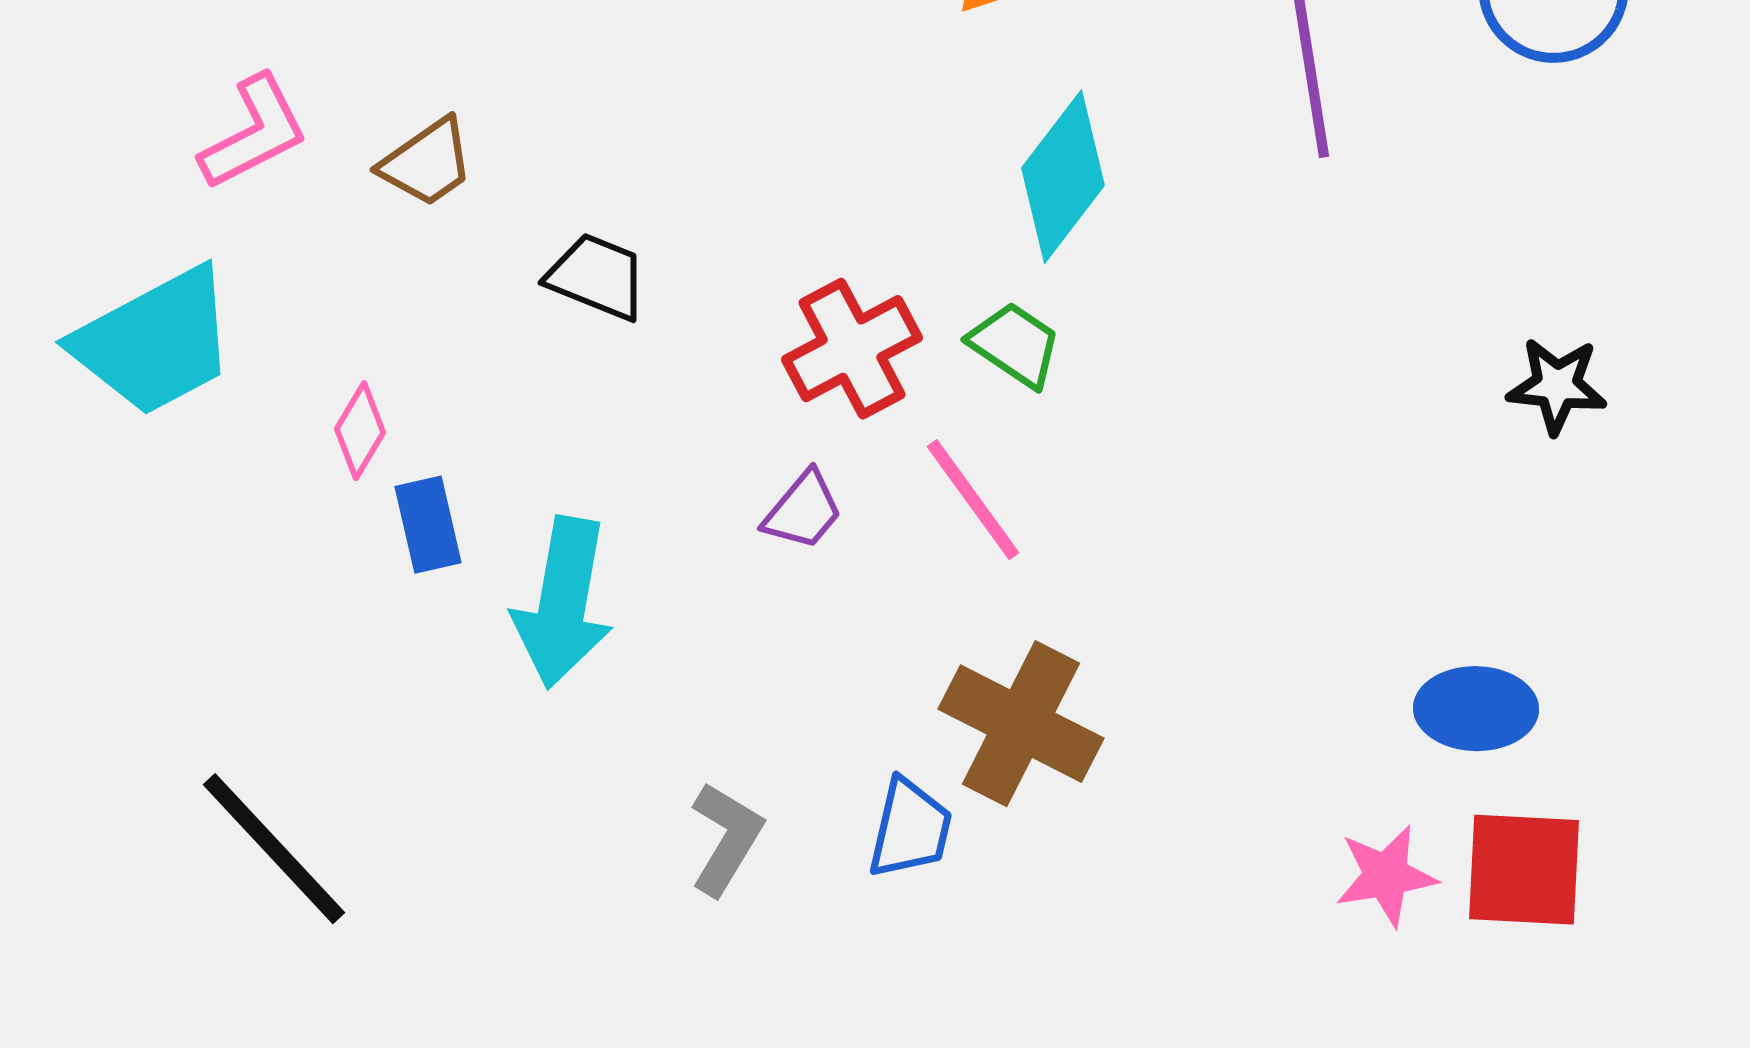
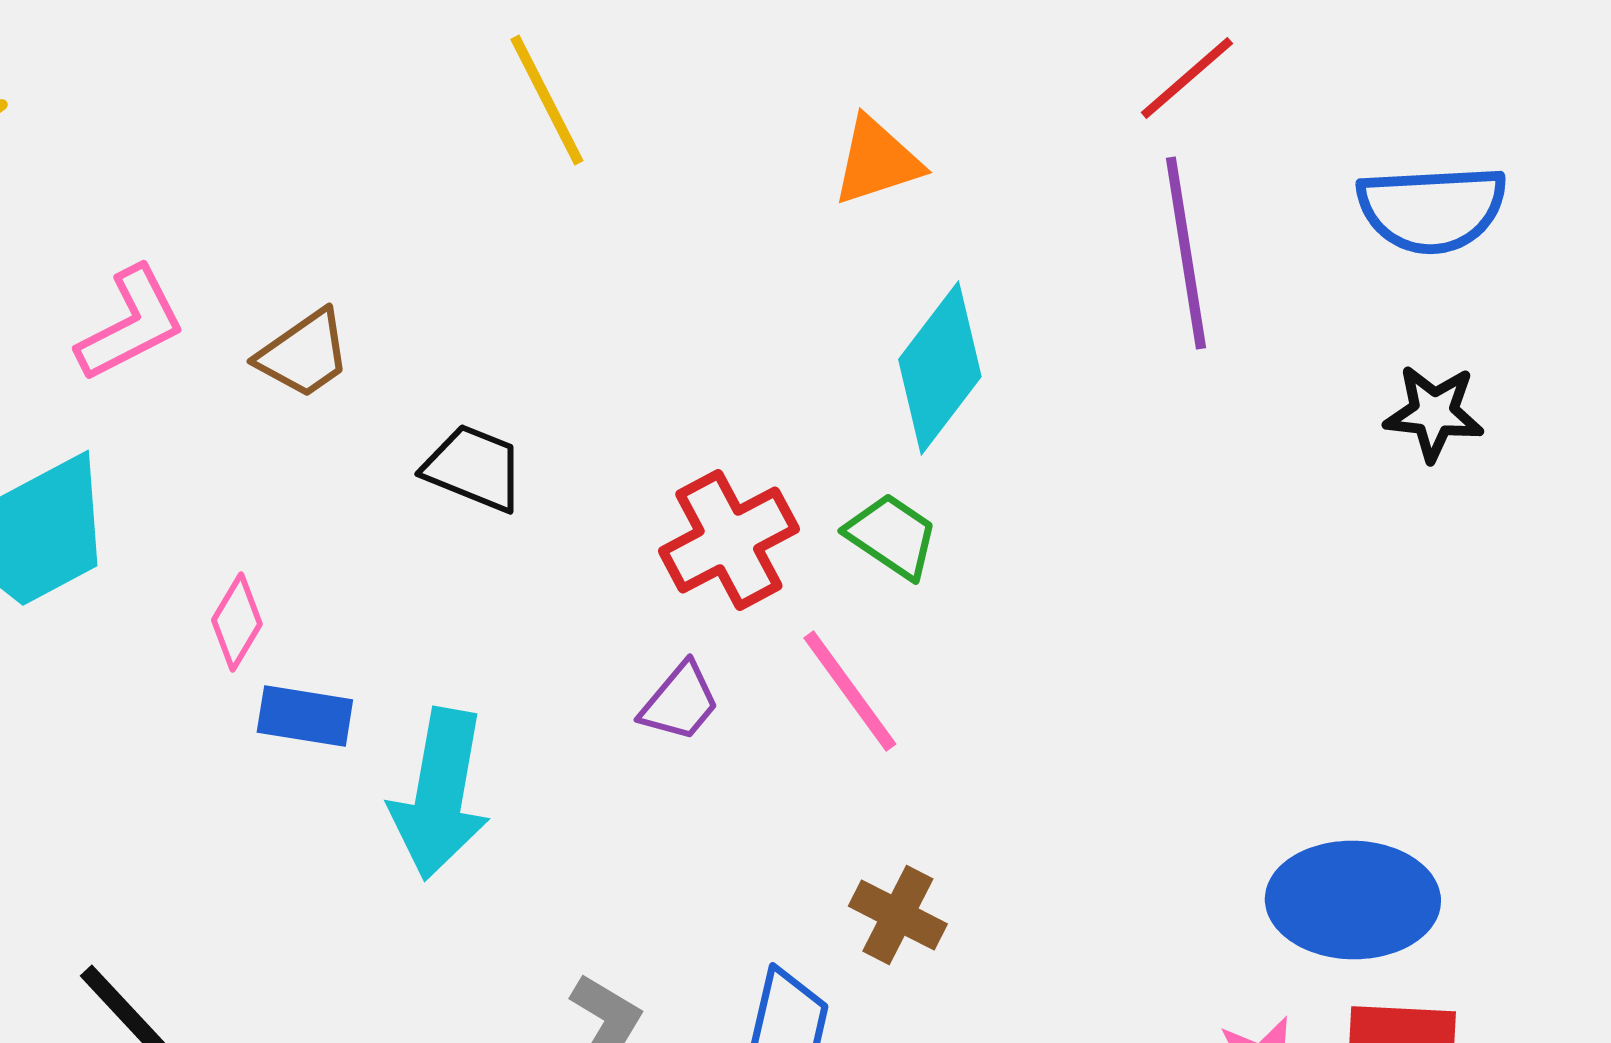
black star: (1557, 386) -> (1434, 413), moved
blue rectangle: (428, 525) -> (305, 716), turned -68
blue ellipse: (1476, 709) -> (1353, 900), size x1.4
brown cross: (1021, 724) -> (898, 915), size x0.6

